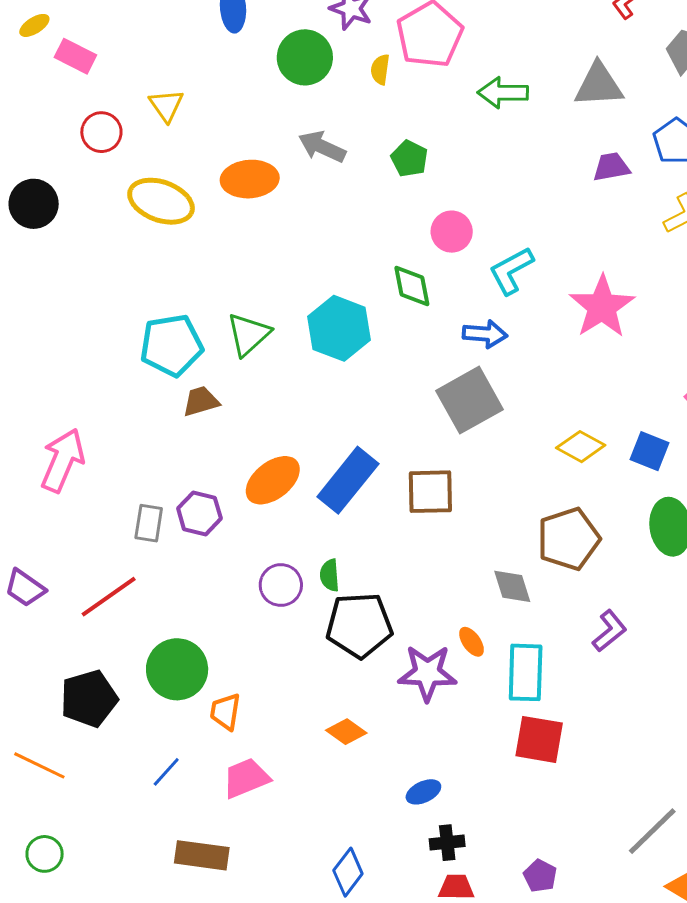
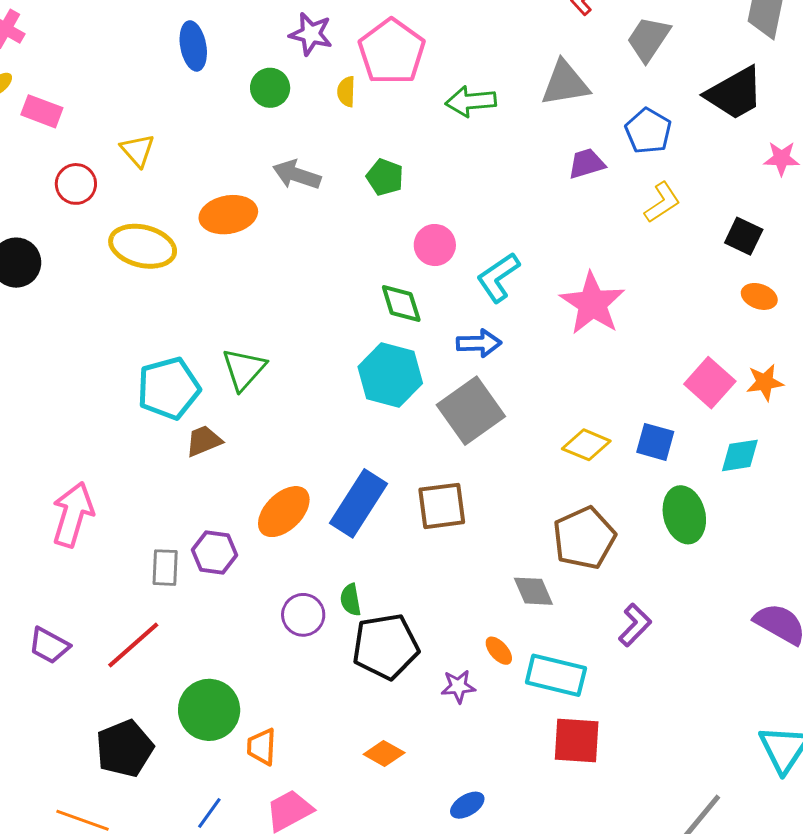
green circle: (305, 57) -> (270, 88), size x0.7
cyan hexagon: (339, 328) -> (390, 375), moved
cyan rectangle: (526, 672) -> (556, 675), turned -72
purple star: (427, 673) -> (458, 686), size x0.6

